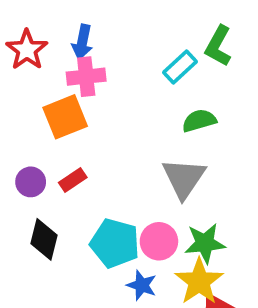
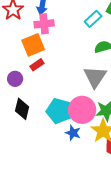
red rectangle: (73, 180) -> (37, 65), moved
pink circle: (159, 241) -> (82, 110), size x1.4

